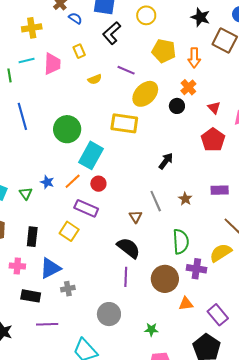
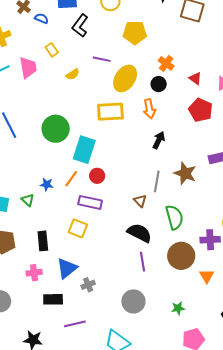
orange arrow: (194, 58) -> (149, 109), moved
brown star: (185, 199) -> (185, 173), size x1.6
gray line: (156, 201) -> (157, 181), turned 45
green semicircle: (181, 242) -> (174, 217), moved
orange triangle: (186, 304) -> (207, 276), turned -42

